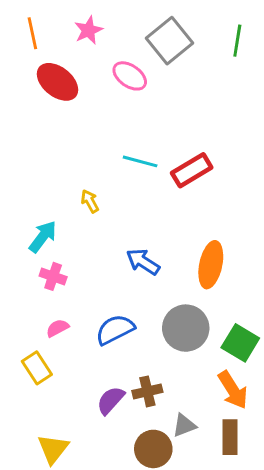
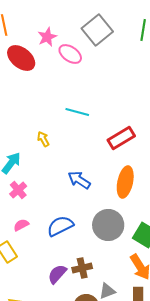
pink star: (88, 30) -> (47, 37), moved
red rectangle: (192, 170) -> (121, 138), moved
pink cross: (53, 276) -> (18, 190), turned 30

